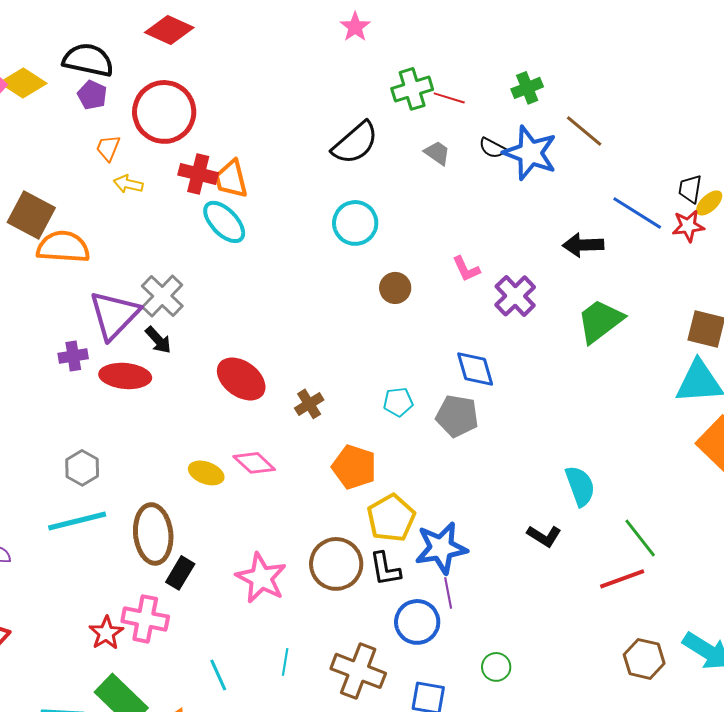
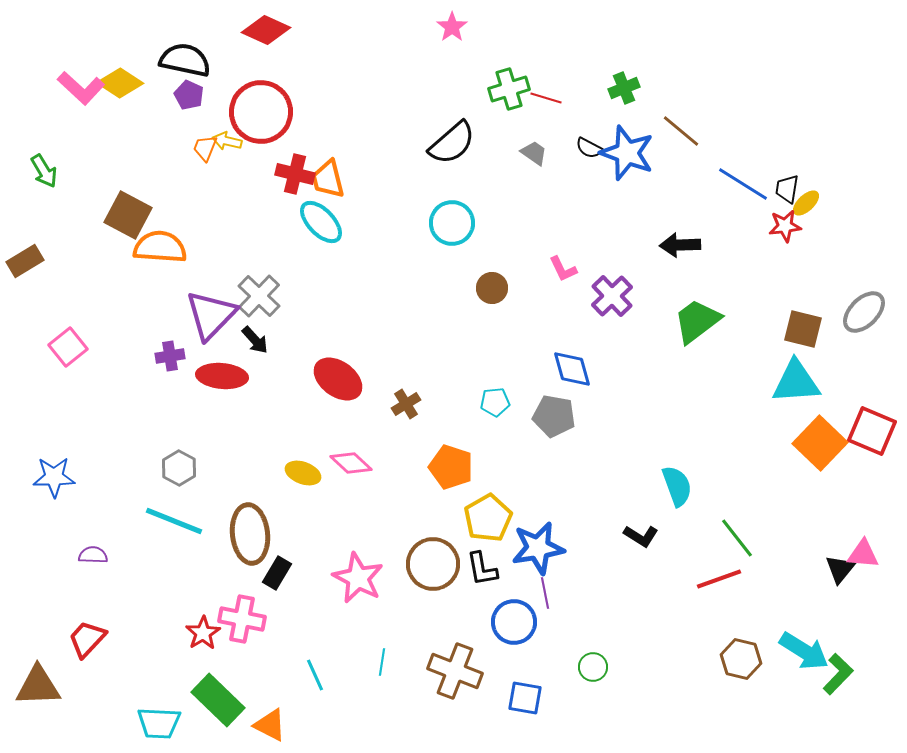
yellow arrow: (128, 184) -> (227, 141), moved
blue line: (637, 213) -> (743, 184), moved
cyan line: (77, 521) -> (174, 521), turned 36

